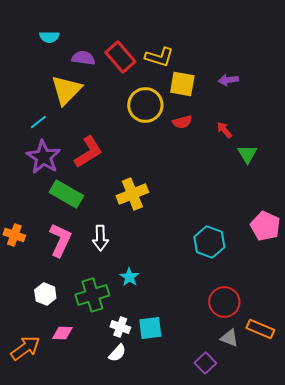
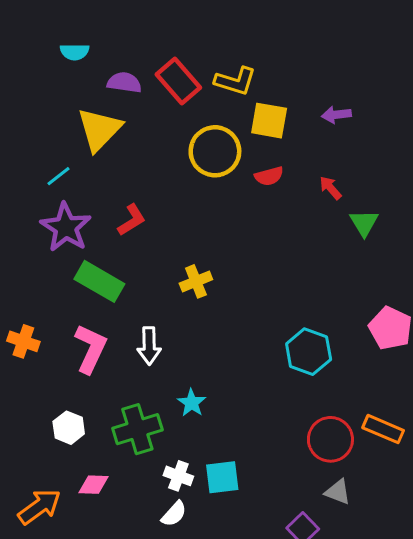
red L-shape: (88, 152) -> (132, 220), size x0.7
yellow cross: (132, 194) -> (196, 281), size x0.7
orange rectangle: (260, 329) -> (383, 429), moved

